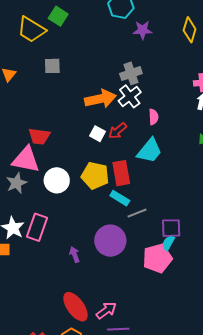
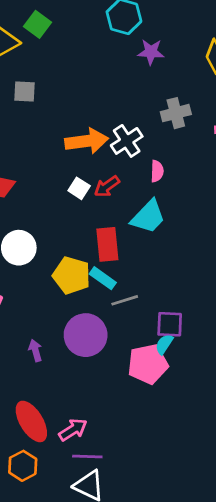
gray cross: (131, 73) -> (176, 113), moved
yellow pentagon: (95, 176) -> (72, 275), moved

